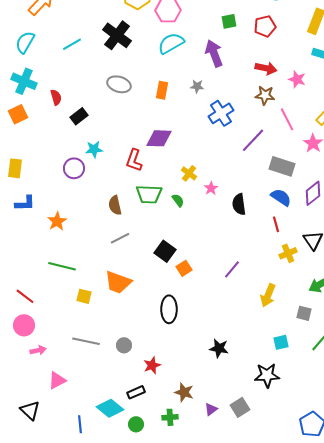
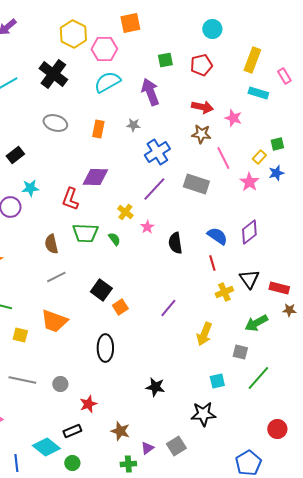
purple line: (253, 140) -> (154, 189), moved
gray rectangle: (282, 166) -> (196, 184), moved
green cross: (170, 417) -> (128, 464), moved

